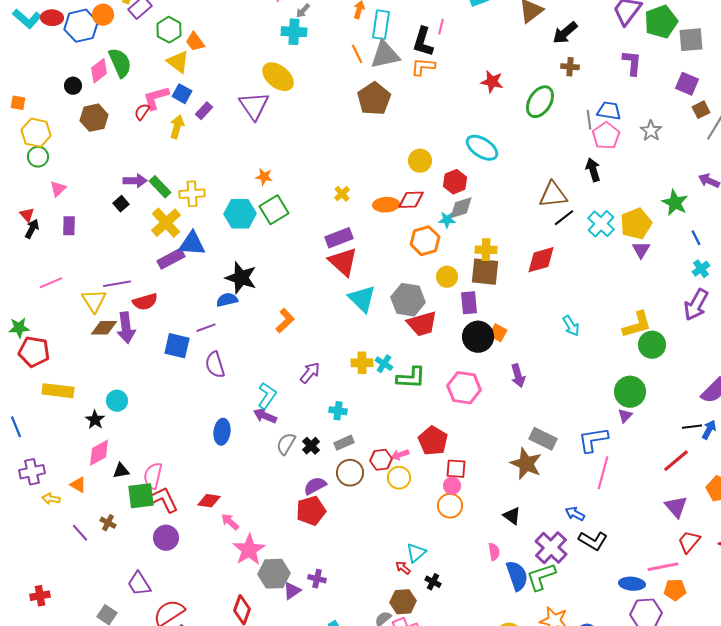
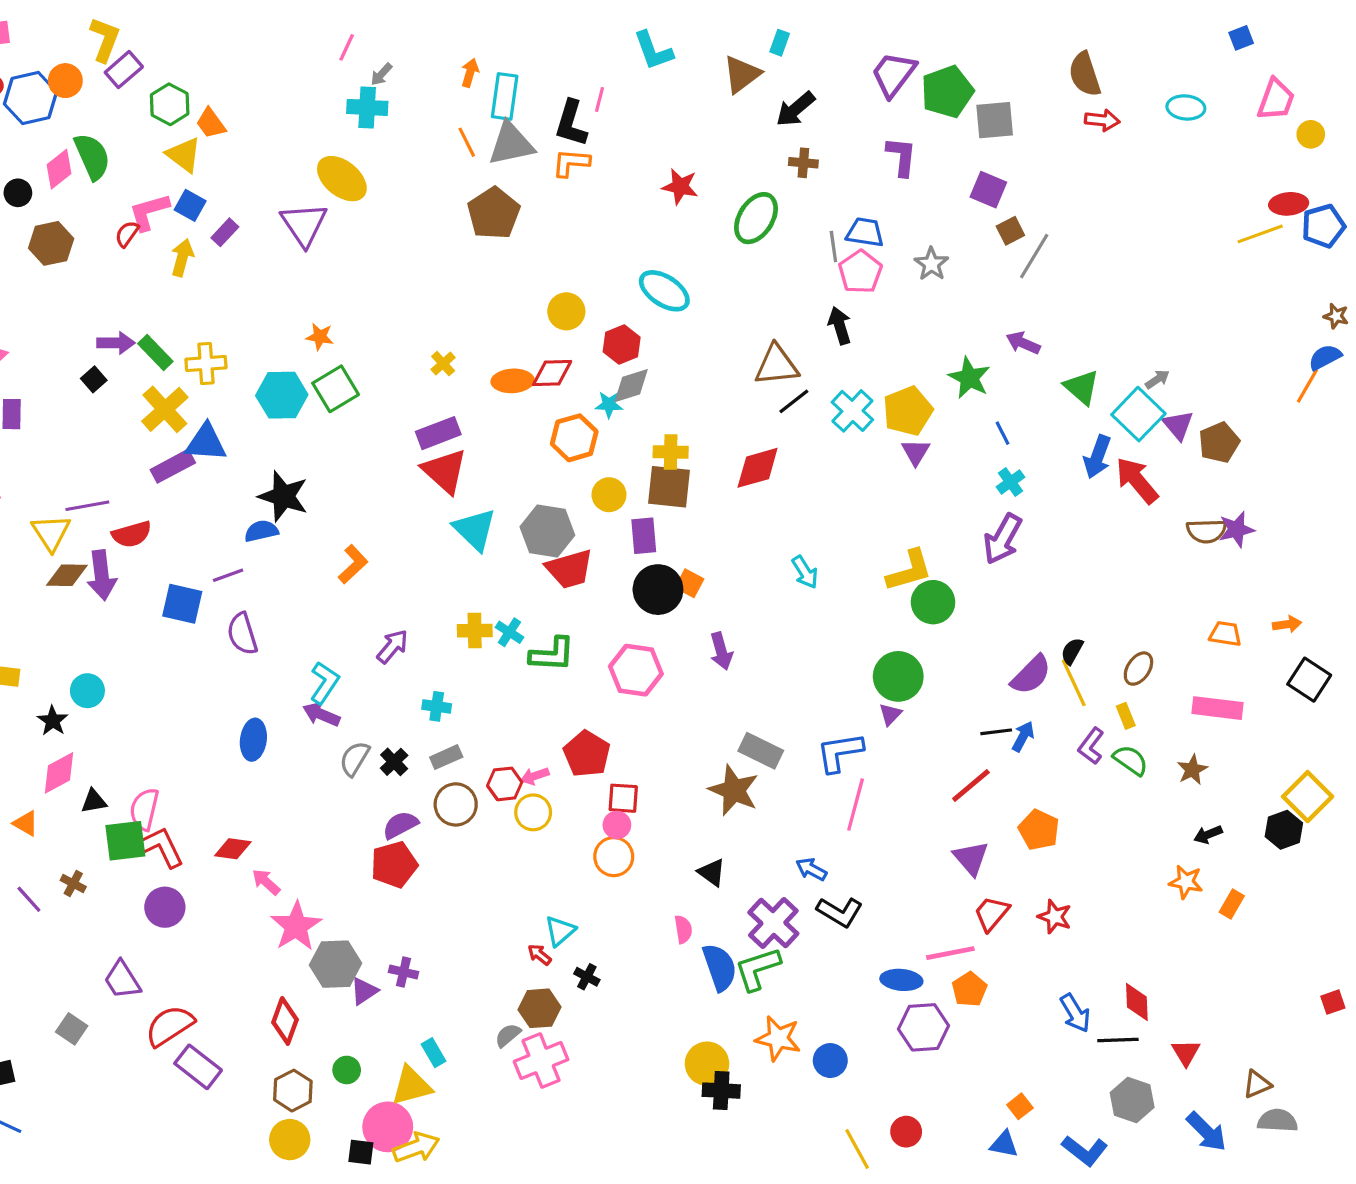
orange pentagon: (675, 590) -> (969, 989), turned -30

